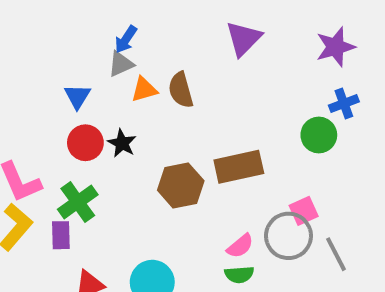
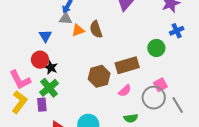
gray triangle: (121, 64) -> (66, 19), turned 32
green circle: (319, 135) -> (156, 48), moved
red circle: (85, 143) -> (40, 60), moved
black star: (122, 143) -> (51, 67), moved
pink semicircle: (240, 246) -> (125, 91), moved

